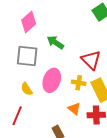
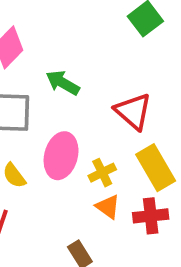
yellow cross: (79, 83) -> (102, 173), moved, turned -32

